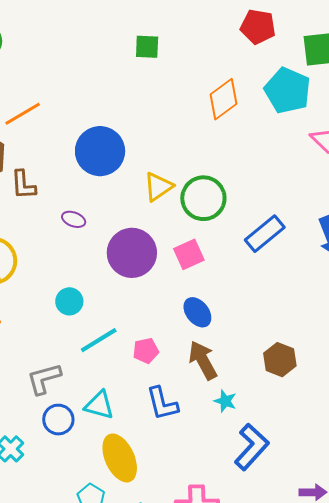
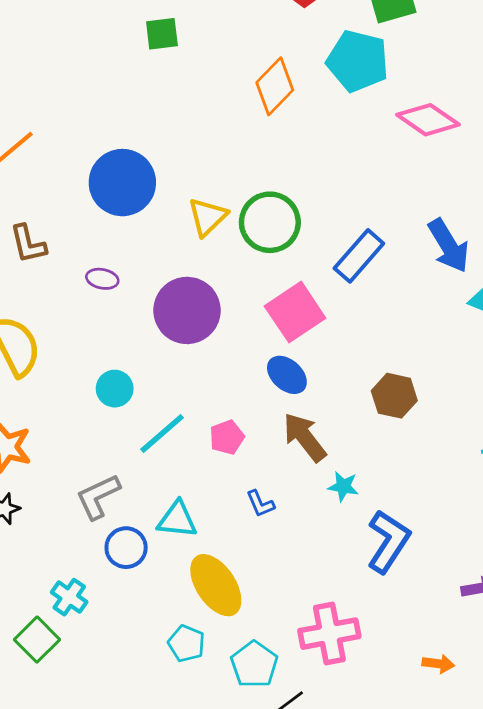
pink square: (189, 254) -> (295, 312), moved, size x1.4
brown hexagon: (280, 360) -> (394, 396), moved
blue L-shape: (162, 404) -> (260, 504), size x0.6

